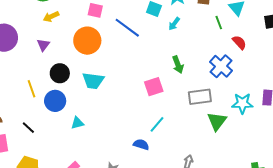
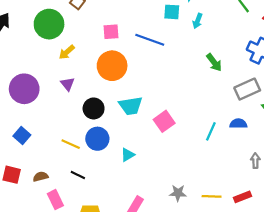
pink square: (154, 87) -> (164, 121), moved
yellow line: (32, 89) -> (71, 144), moved, turned -30
blue semicircle: (141, 144) -> (238, 124), moved

